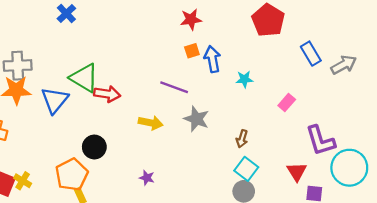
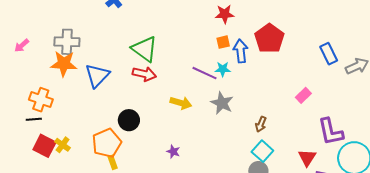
red pentagon: (268, 20) -> (269, 38), moved
green triangle: (84, 78) -> (145, 49), moved
cyan star: (244, 79) -> (223, 69), moved

